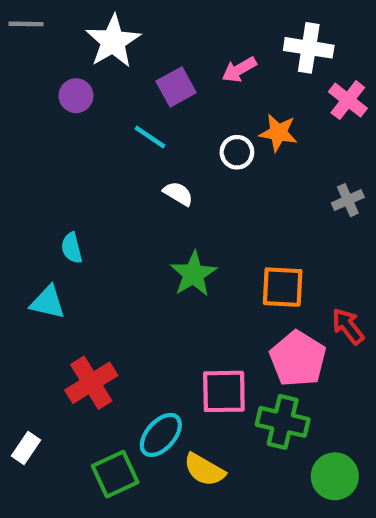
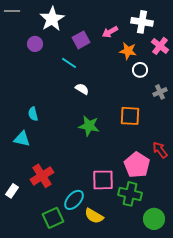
orange star: (278, 133) -> (128, 51), moved
white circle: (237, 152) -> (140, 70), moved
green star: (193, 274) -> (89, 126), turned -30
orange square: (283, 287) -> (130, 116), moved
white rectangle: (26, 448) -> (12, 191), moved

